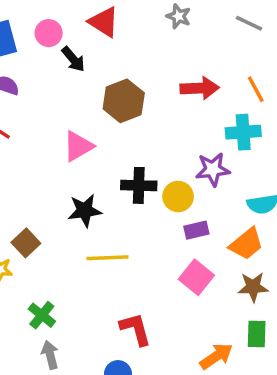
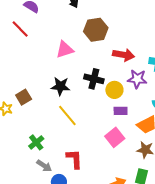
red arrow: (200, 88) -> (124, 55), moved
yellow line: (107, 258) -> (67, 116), turned 40
green cross: (42, 315) -> (36, 142), moved
gray arrow: (50, 355) -> (44, 166), moved, turned 126

